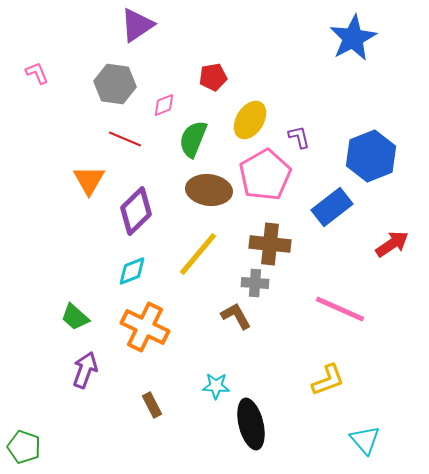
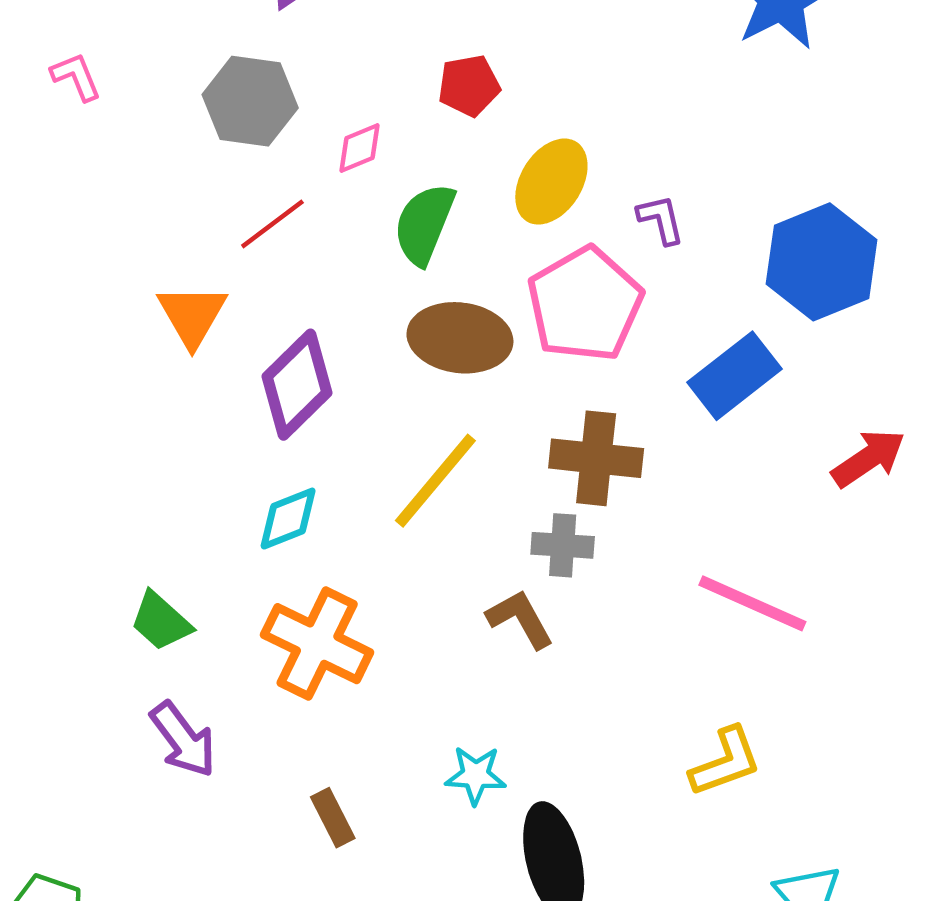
red line: (125, 139) -> (272, 224), turned -60
purple arrow: (85, 370) -> (183, 740), turned 123

